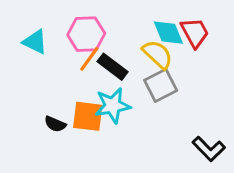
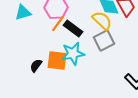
cyan triangle: (35, 42) -> (23, 12), turned -42
black semicircle: (55, 124) -> (36, 66), turned 104

